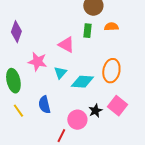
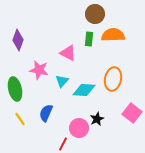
orange semicircle: (111, 27) -> (113, 35), size x1.6
blue semicircle: (44, 105) -> (46, 113), turned 36
pink square: (117, 106) -> (132, 113), moved

